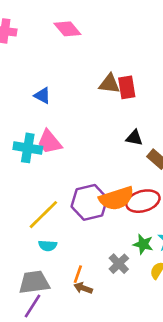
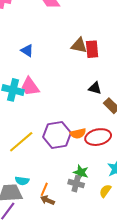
orange semicircle: (116, 198) -> (78, 133), size x0.6
green star: (143, 244) -> (81, 172), moved
cyan semicircle: (48, 246) -> (22, 181), moved
gray cross: (119, 264) -> (76, 184), turned -35

